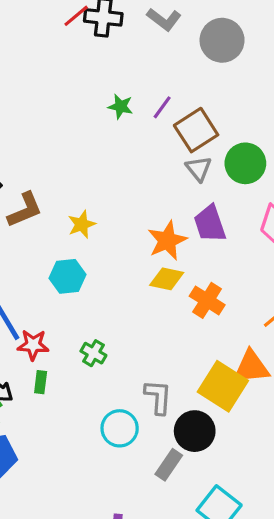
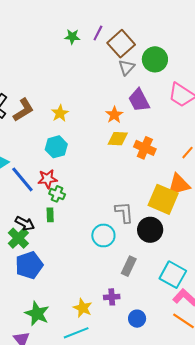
gray triangle: (199, 169) -> (127, 67), turned 30
orange star: (167, 240) -> (114, 115), size x0.7
red star: (33, 345) -> (47, 179), moved
green cross: (93, 353) -> (57, 194), moved
gray rectangle: (169, 465) -> (129, 266), moved

